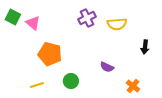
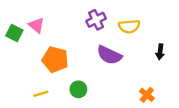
green square: (13, 17) -> (14, 33), moved
purple semicircle: (107, 67) -> (109, 55), moved, size x1.6

